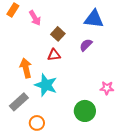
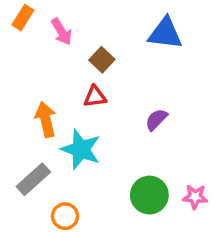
purple semicircle: (86, 45) -> (156, 119), moved
pink star: (107, 88) -> (195, 197), moved

